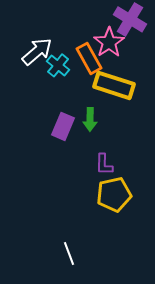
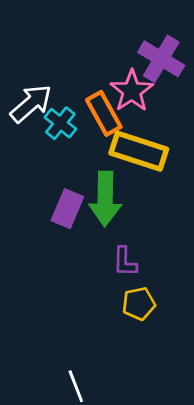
green arrow: (90, 119) -> (105, 199), size x1.6
yellow pentagon: (114, 194) -> (139, 304), size x0.7

